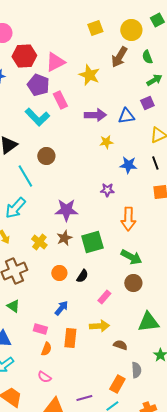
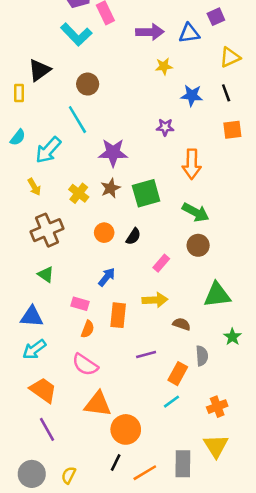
cyan line: (25, 176) -> (77, 120), moved
pink semicircle: (44, 377) -> (85, 365), size x1.5
purple line: (84, 398) -> (146, 355), moved

